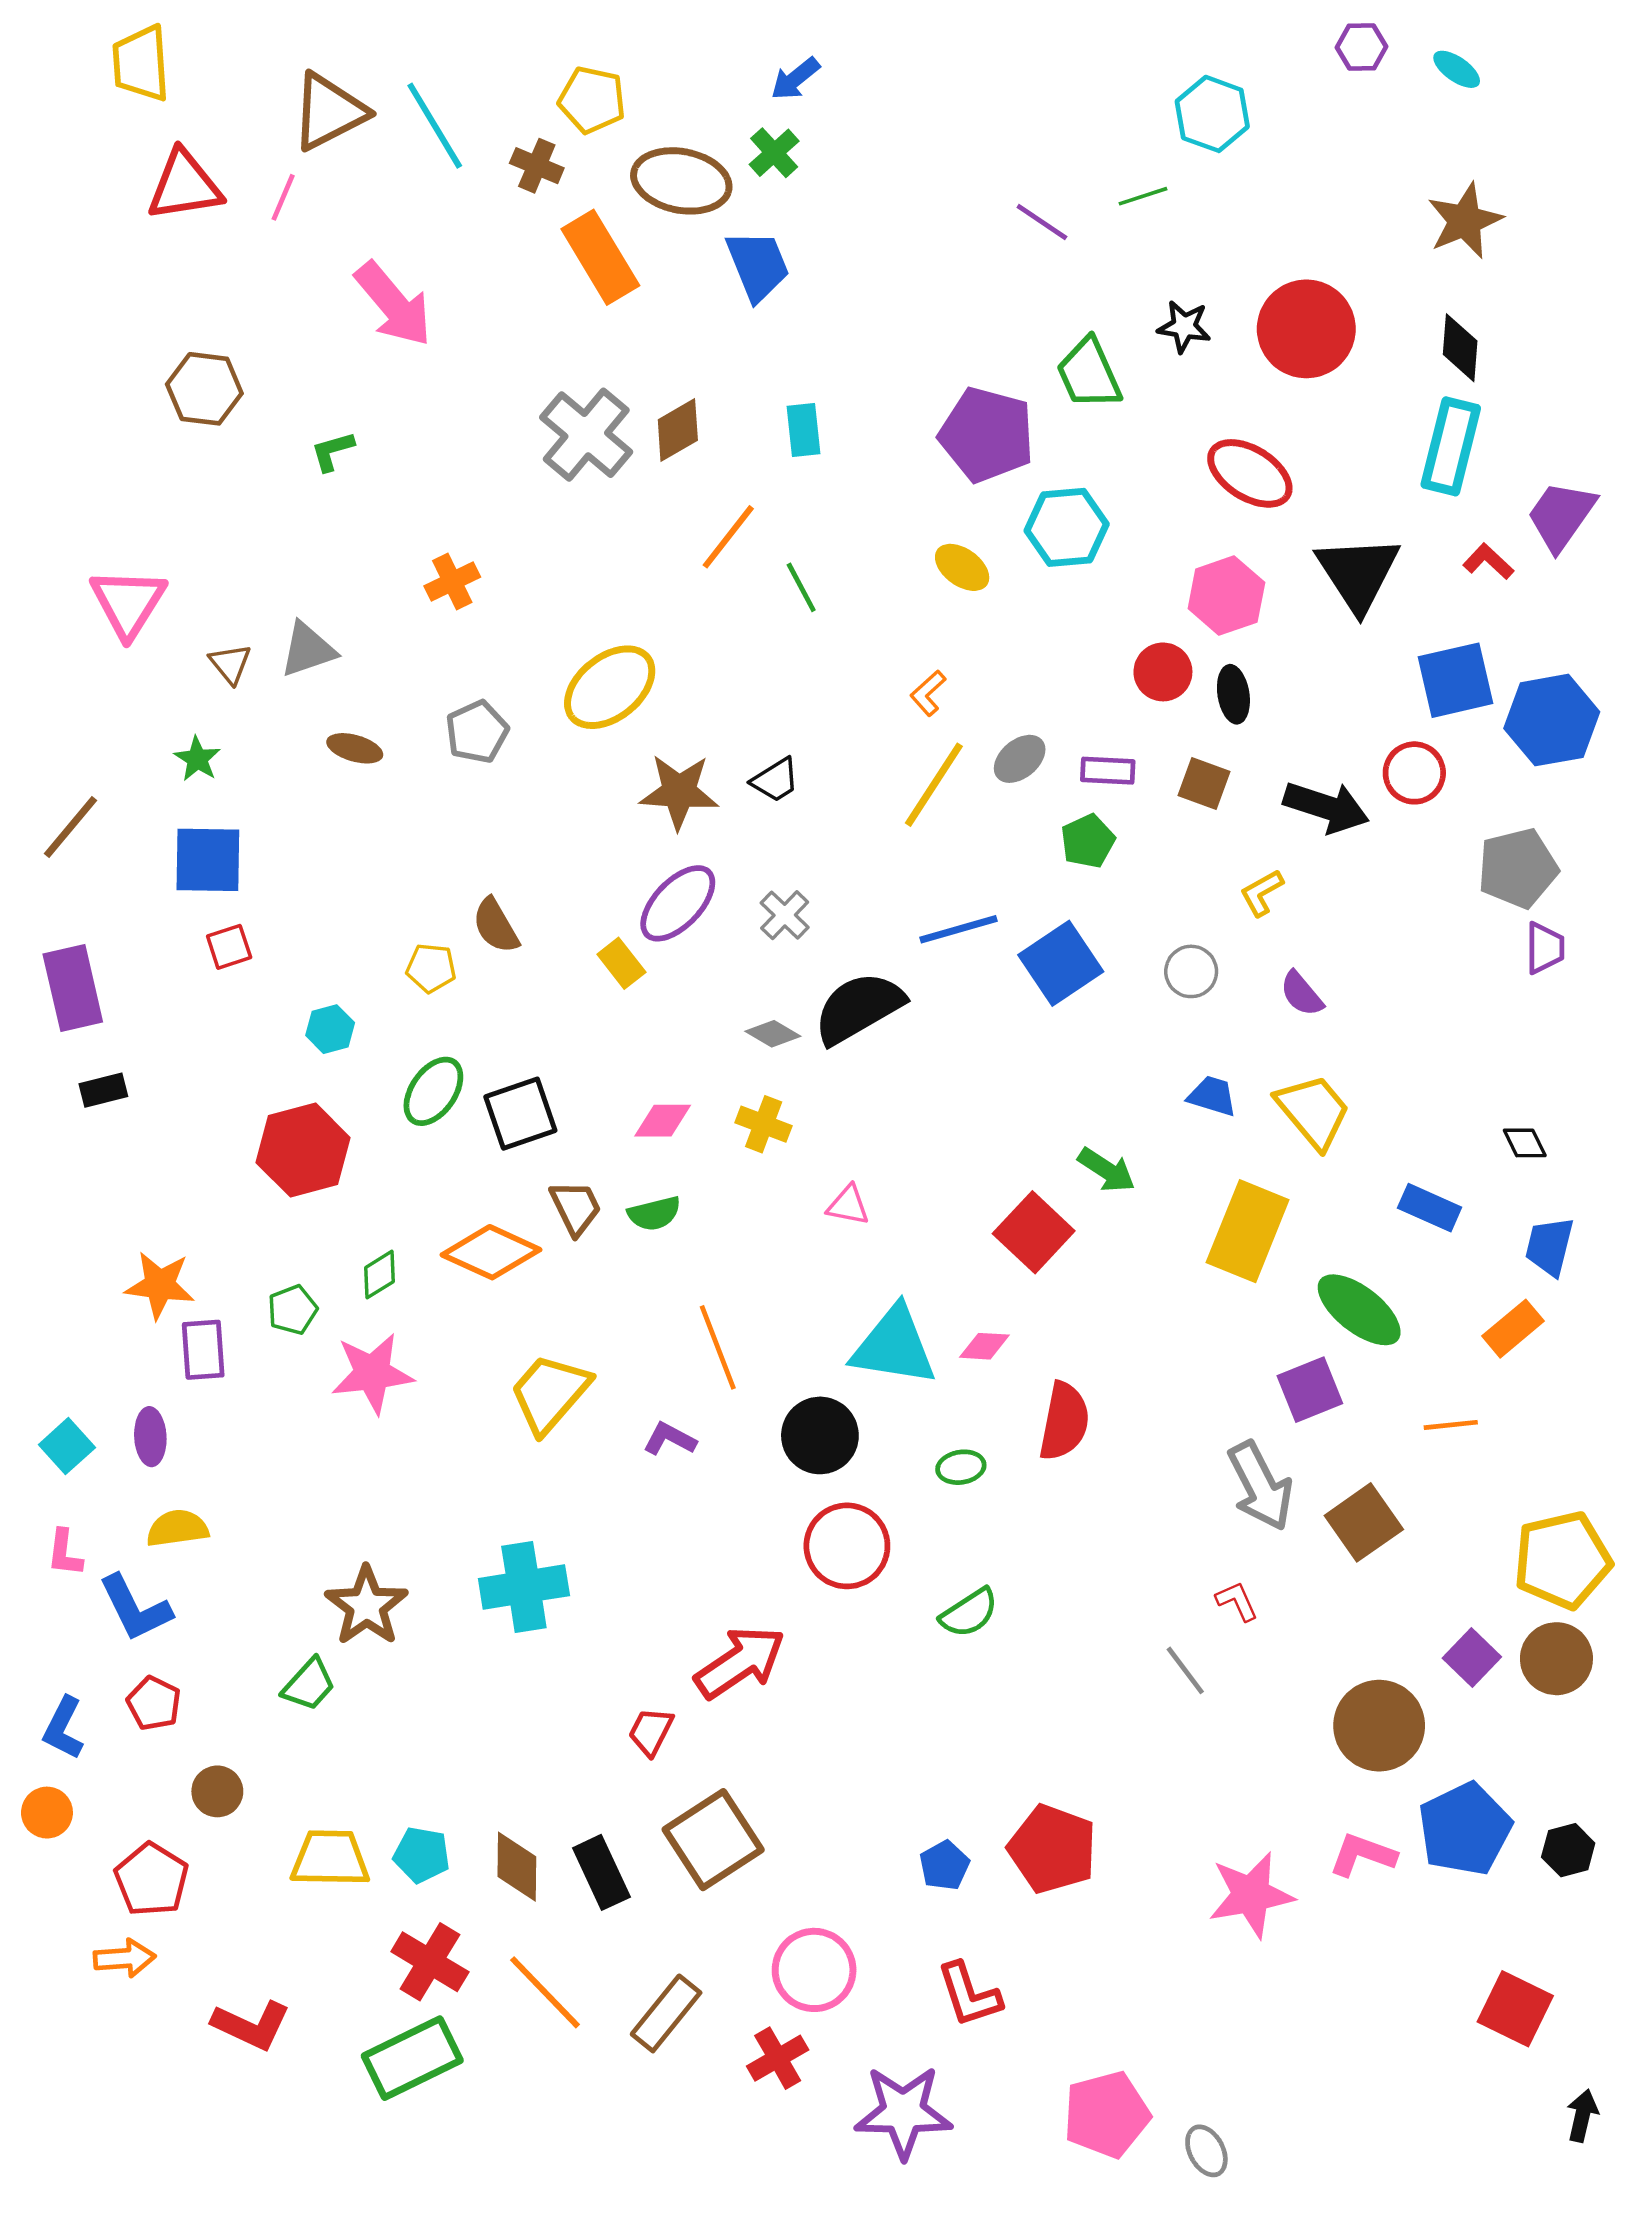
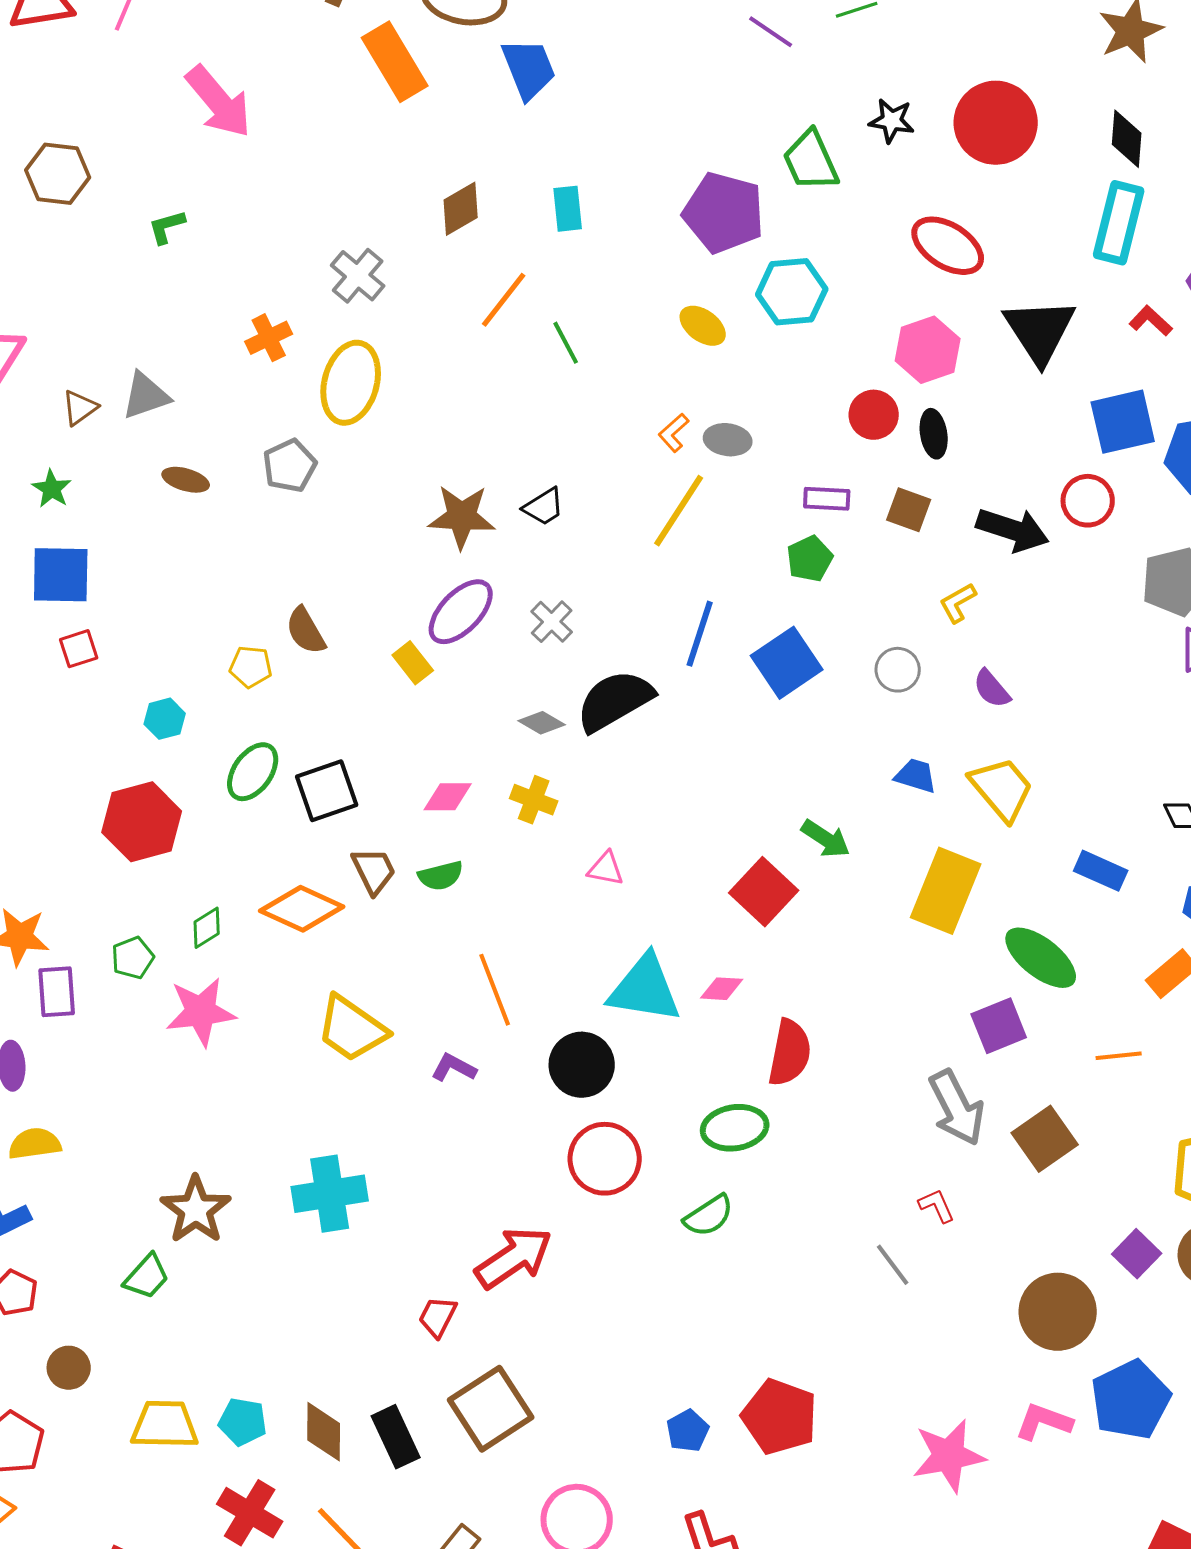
gray cross: (586, 435) -> (358, 276), moved, size x0.7
brown triangle: (230, 664) -> (80, 408), turned 33
yellow ellipse: (610, 687) -> (351, 383), moved, turned -36
gray ellipse: (1020, 759) -> (728, 440), moved, turned 48
blue line: (959, 929) -> (700, 634), turned -56
yellow trapezoid: (550, 1393) -> (352, 1029), turned -96
green ellipse: (961, 1467) -> (735, 1128), moved, size x1.6

